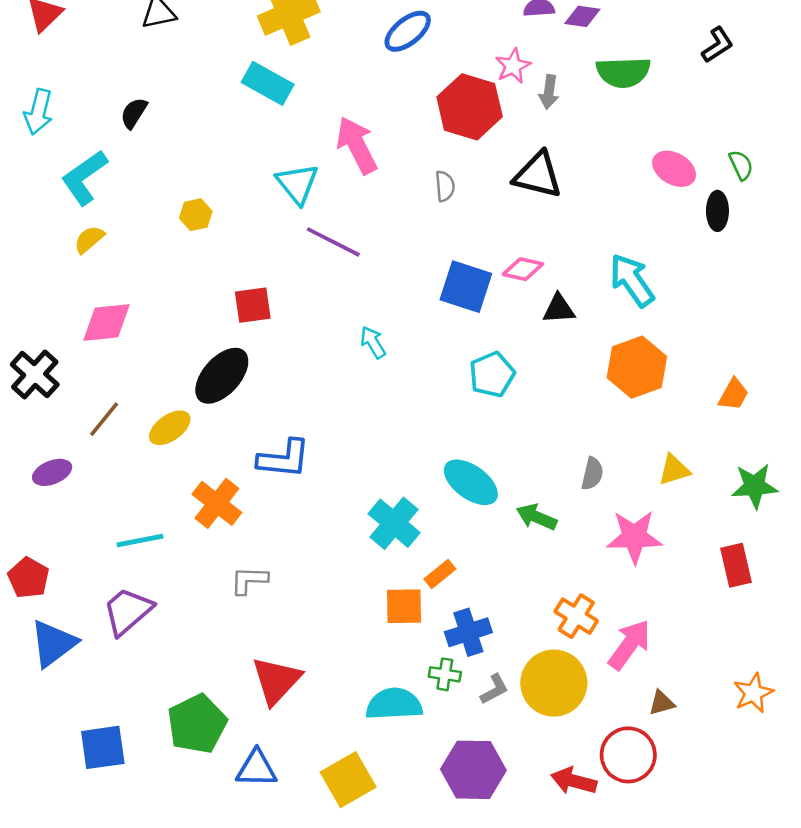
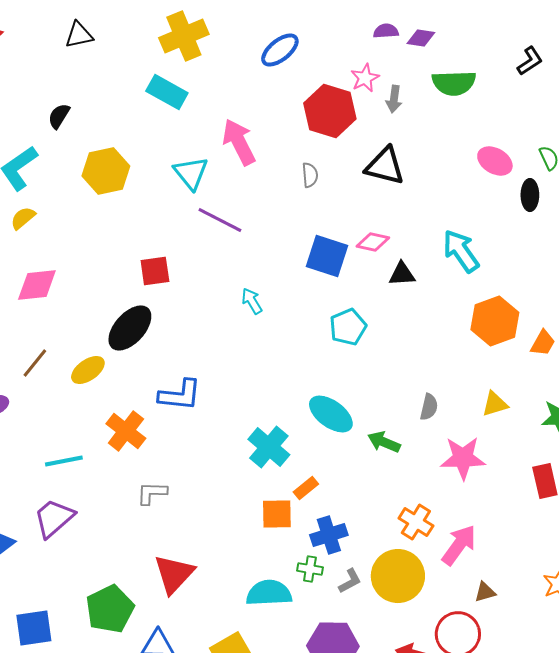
yellow hexagon: (196, 215) -> (106, 171), moved, size x1.8
orange hexagon: (637, 367) -> (495, 321), moved

